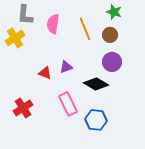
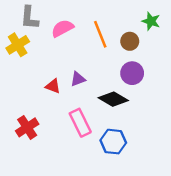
green star: (114, 12) -> (151, 21), moved
pink semicircle: (53, 24) -> (62, 28), turned 54

